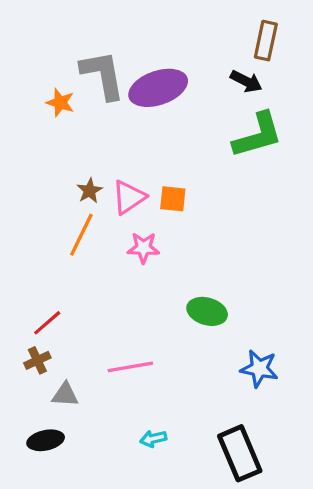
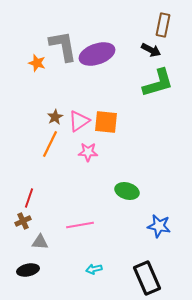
orange square: (173, 199) -> (106, 122), size x1.4
red line: (47, 323) -> (29, 198), turned -30

